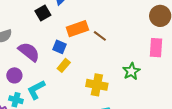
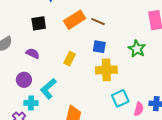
black square: (43, 13) -> (39, 23), moved, turned 35
blue square: (60, 47) -> (99, 47), moved
purple semicircle: (29, 52) -> (33, 53), size x0.6

